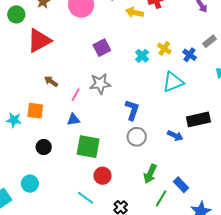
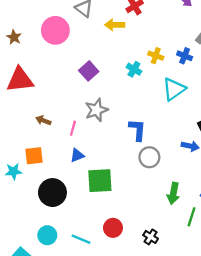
red triangle: (39, 41) -> (20, 80), turned 36
black circle: (44, 147) -> (52, 193), size x1.6
red circle: (103, 176) -> (113, 228), moved
cyan line: (86, 198) -> (81, 239), moved

